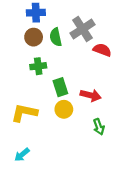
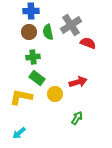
green rectangle: (60, 87) -> (37, 78), moved, turned -35
red arrow: (91, 95) -> (78, 82), turned -30
green arrow: (99, 127) -> (77, 118), moved, turned -128

